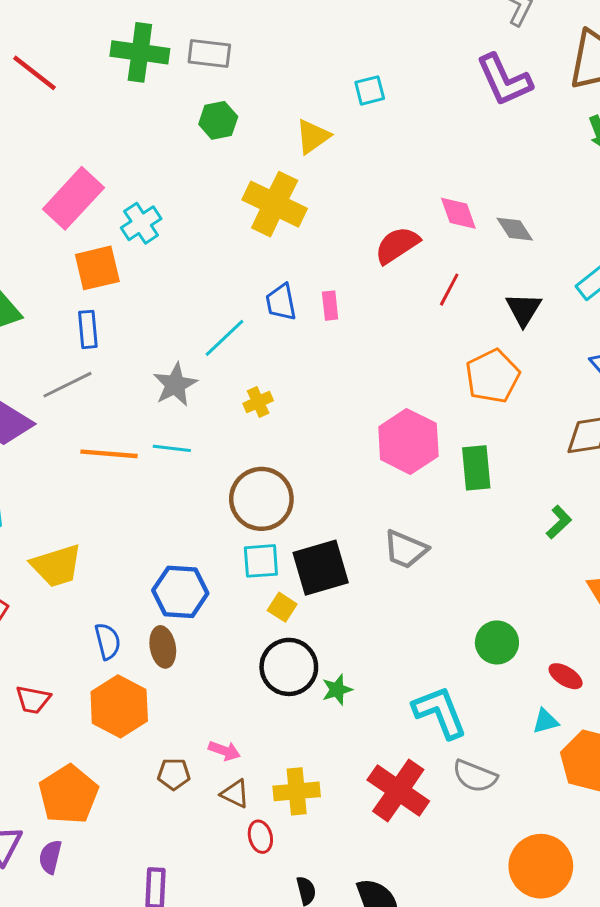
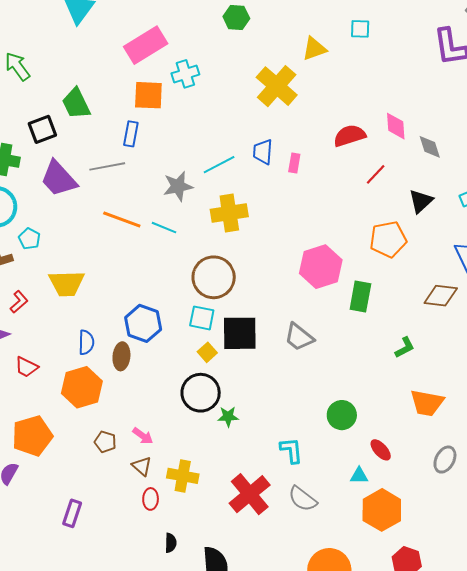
green hexagon: (218, 120) -> (236, 18), moved
yellow cross: (258, 402) -> (229, 213), size x1.8
cyan L-shape: (440, 712) -> (291, 450), size x0.7

